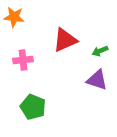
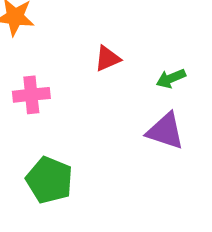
red triangle: (65, 40) -> (107, 59), size x0.6

